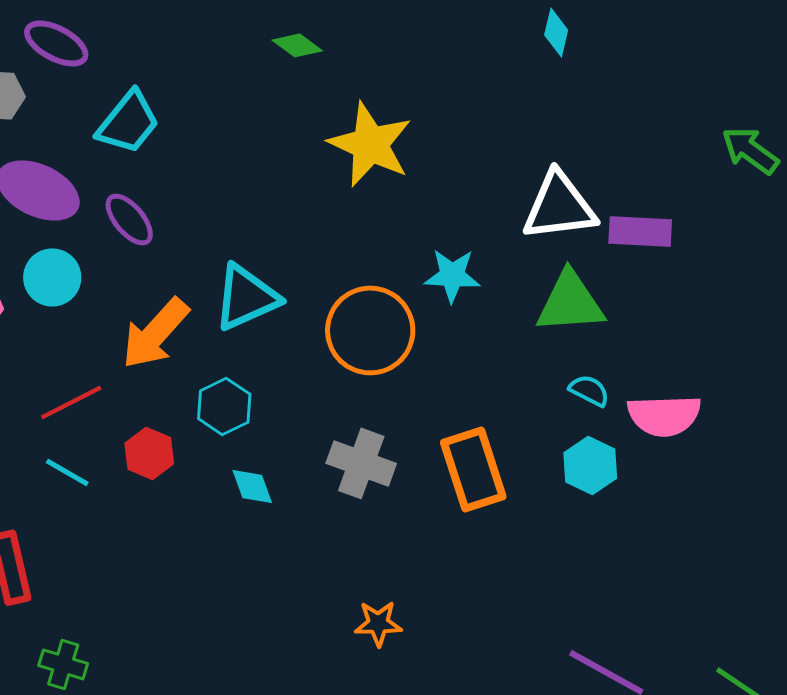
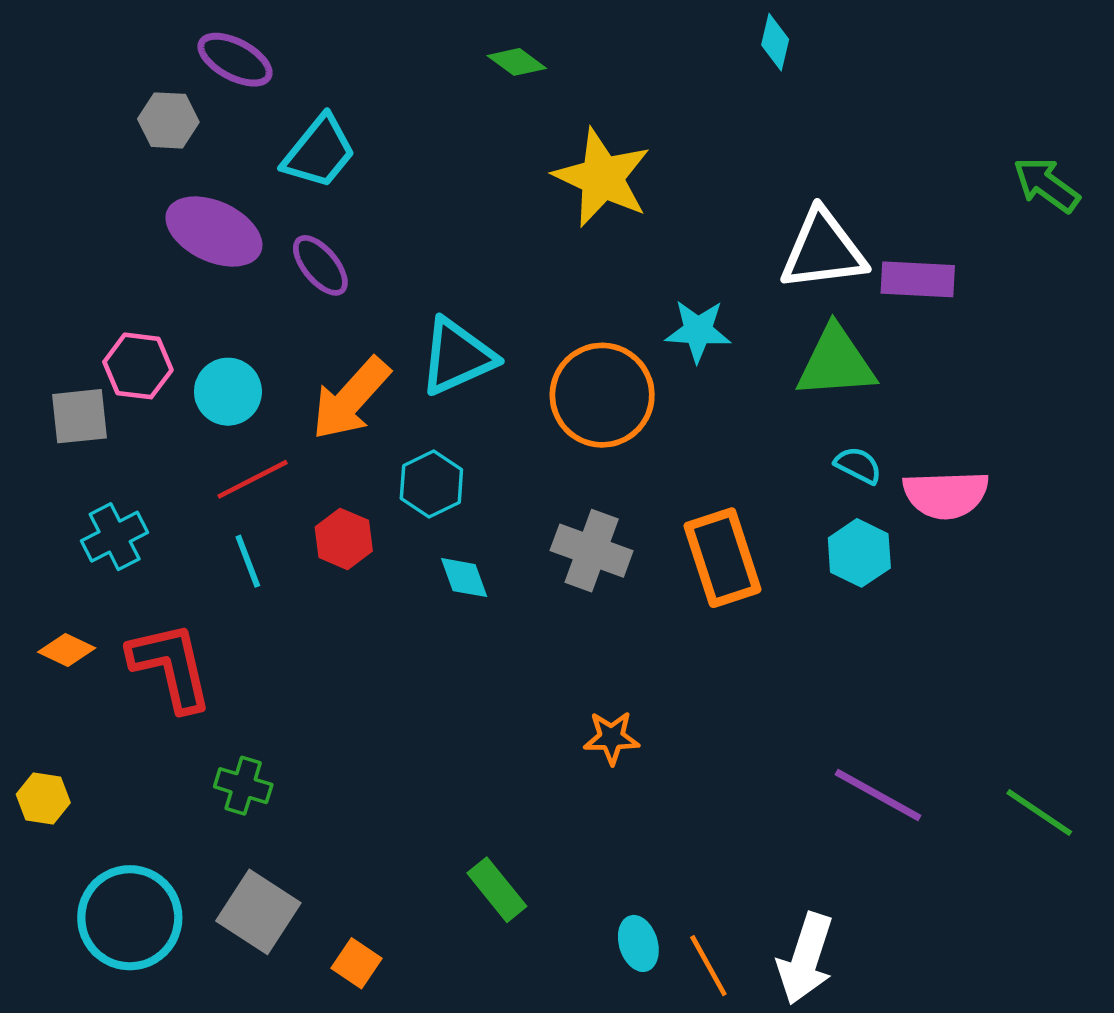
cyan diamond: (556, 32) -> (775, 42), moved
cyan circle: (52, 277) -> (228, 392), moved
cyan line: (67, 472) -> (248, 561), turned 39

